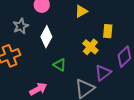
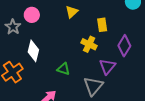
gray star: (21, 26) -> (13, 27), moved
white diamond: (46, 37) -> (33, 51), moved

